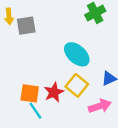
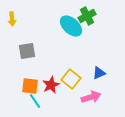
gray square: (26, 26) -> (27, 51), moved
cyan ellipse: (77, 54) -> (71, 26), moved

